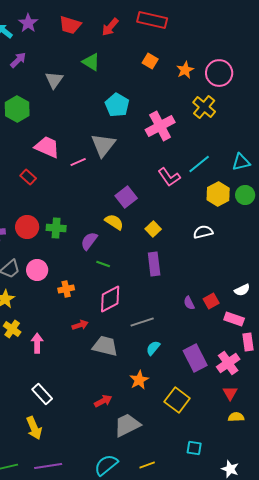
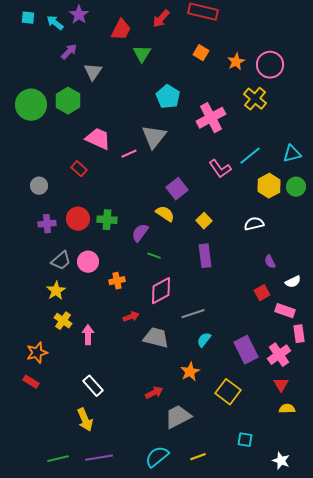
red trapezoid: (70, 25) -> (121, 30), moved, turned -80
green triangle: (91, 62) -> (142, 54), turned 30
gray triangle: (54, 80) -> (93, 72), moved
purple semicircle: (189, 303) -> (270, 262), moved

